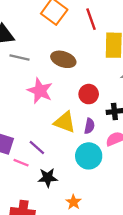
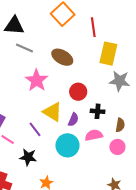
purple line: (37, 147) -> (35, 129), moved

